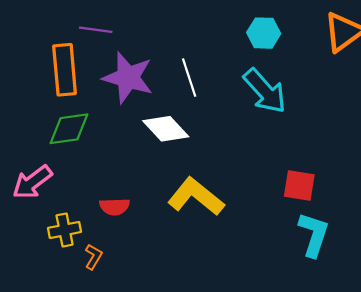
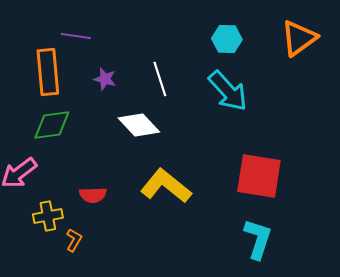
purple star: (128, 78) -> (105, 79), size x0.5
red square: (299, 185) -> (259, 176), size x1.6
cyan L-shape: (314, 234) -> (258, 239), moved

